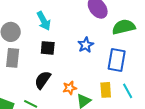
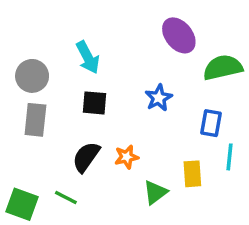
blue rectangle: (117, 60) -> (211, 123), size x0.7
orange star: (70, 88) -> (127, 157), moved
cyan line: (128, 91) -> (229, 157), moved, turned 35

